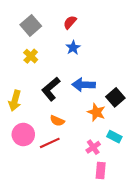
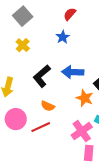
red semicircle: (70, 22) -> (70, 14), moved
pink cross: (93, 147) -> (82, 131), size x1.5

